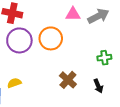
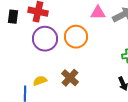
brown cross: (68, 80) -> (70, 78), moved

